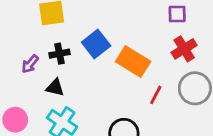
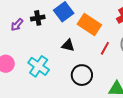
black triangle: (55, 88) -> (68, 45), moved

